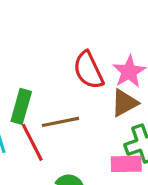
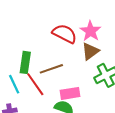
red semicircle: (88, 70) -> (65, 34), turned 150
pink rectangle: (126, 164) -> (70, 93), moved

